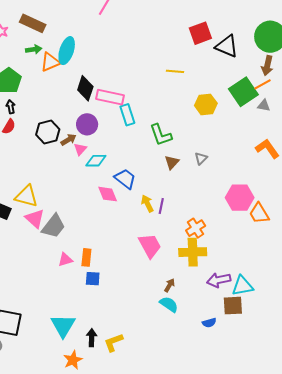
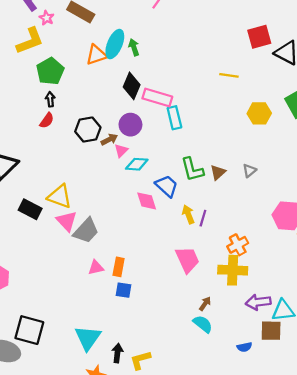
green arrow: (34, 49) -> (134, 47), moved, turned -105
green L-shape: (161, 135) -> (192, 169), moved

